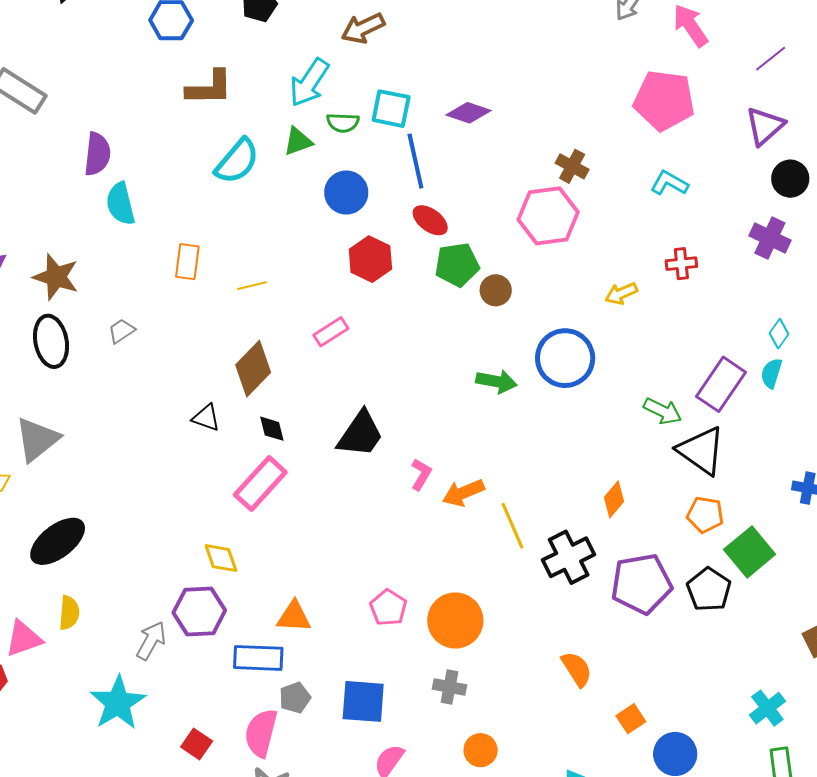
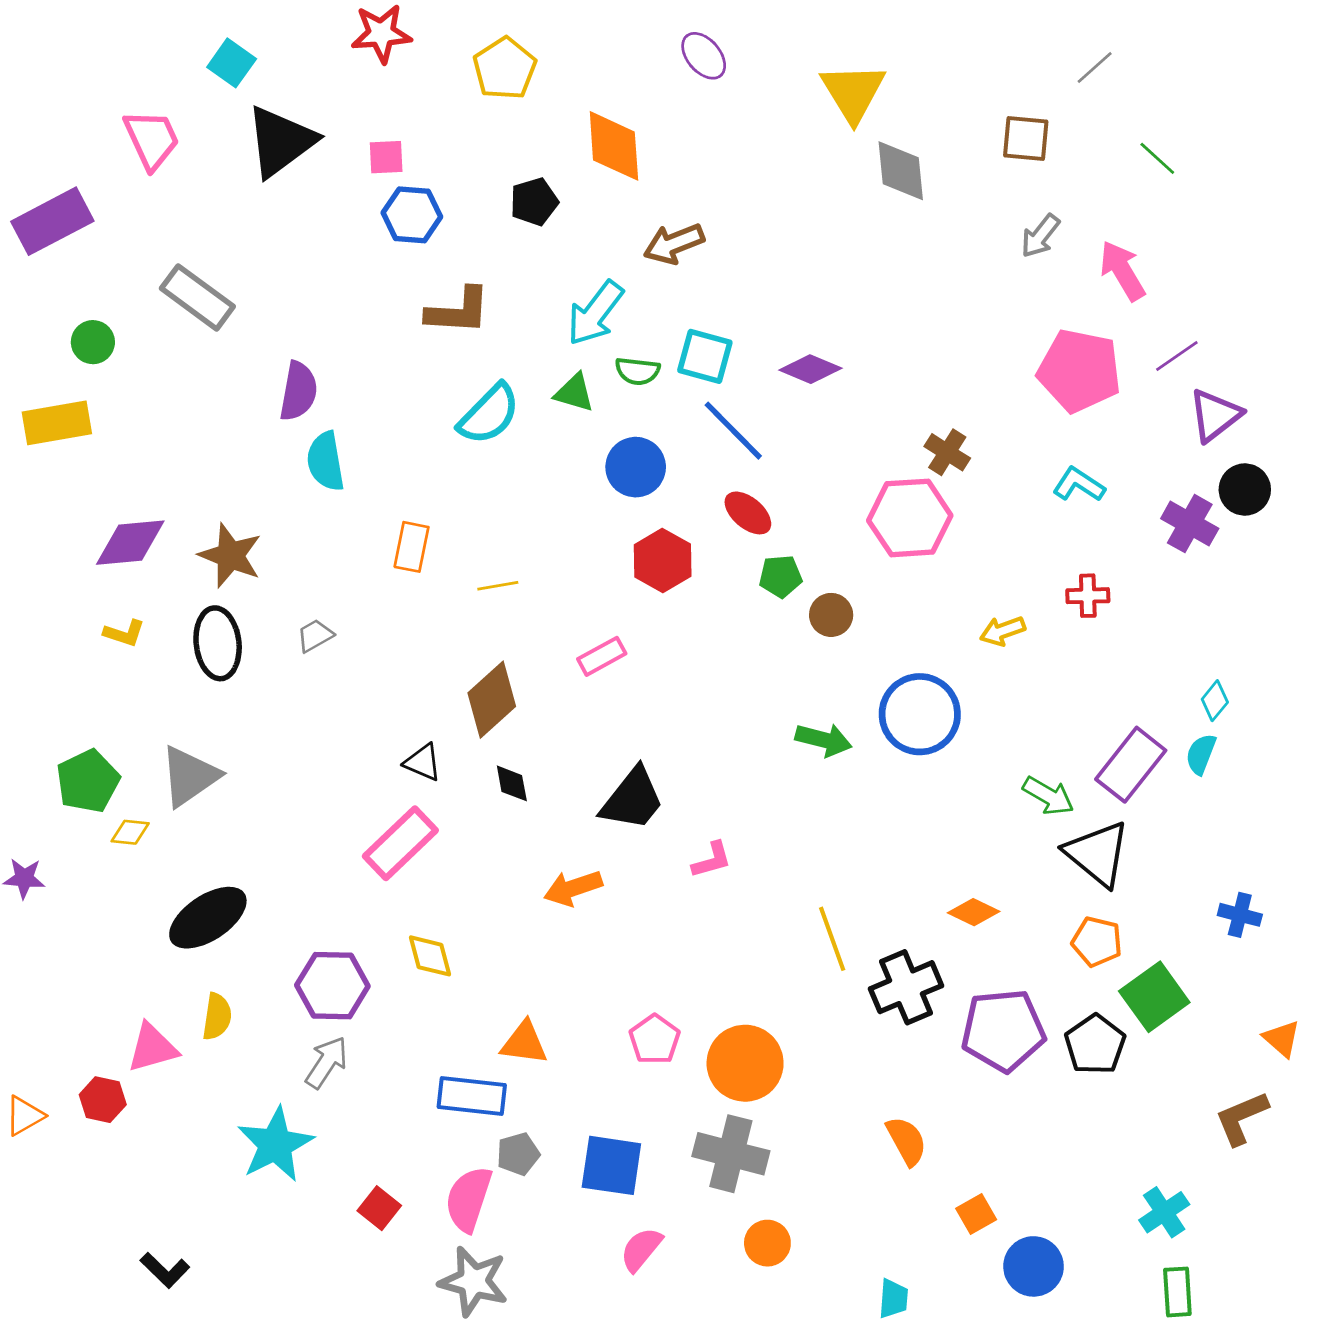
purple line: (771, 59) -> (1177, 356), moved
green triangle: (298, 141) -> (574, 393), turned 32
blue line: (415, 161) -> (733, 431), turned -36
purple cross: (770, 238) -> (1190, 524), moved
green pentagon: (457, 265) -> (781, 576), size x0.7
pink L-shape: (421, 474) -> (712, 860), turned 40
pink rectangle: (260, 483) -> (400, 843), moved
orange arrow: (463, 493) -> (573, 888), moved
orange diamond: (614, 499) -> (974, 912), turned 72
purple hexagon: (199, 612) -> (332, 986), moved
gray cross: (450, 687) -> (731, 1154), size x1.6

